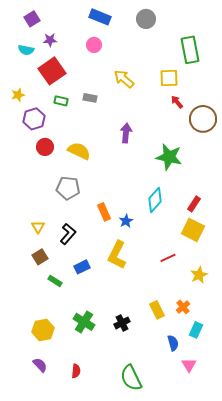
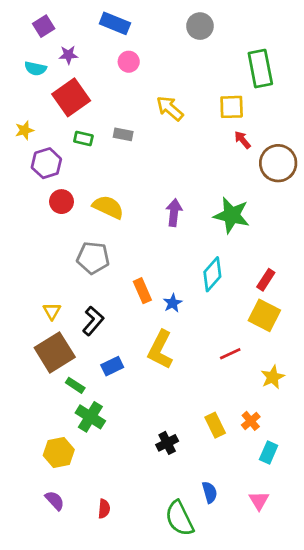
blue rectangle: (100, 17) -> (115, 23), moved
purple arrow: (126, 133) -> (174, 213), moved
brown square: (40, 257) -> (55, 352), size x1.8
green cross: (84, 322) -> (90, 417), moved
blue semicircle: (173, 343) -> (210, 492), moved

